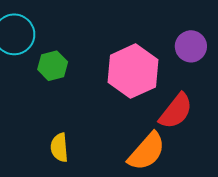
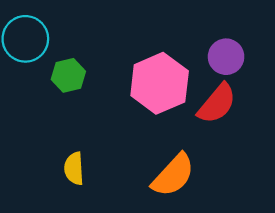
red semicircle: (176, 111) -> (217, 104), moved

